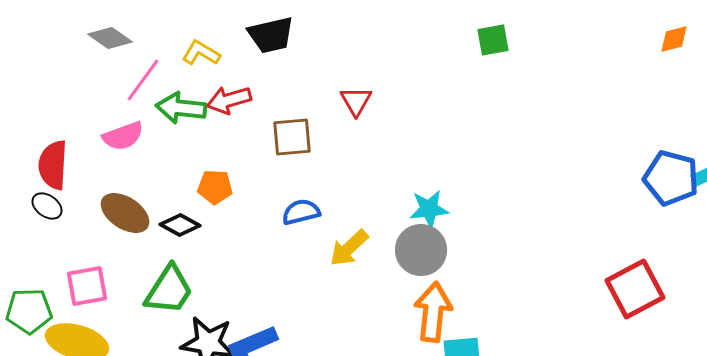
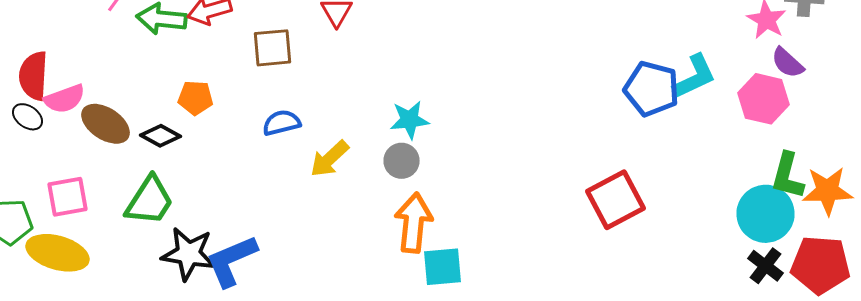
pink semicircle: (123, 136) -> (64, 99), moved
gray circle: (421, 250) -> (402, 161), size x0.7

